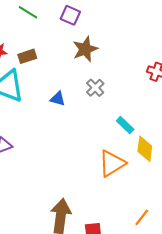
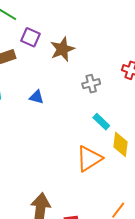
purple square: (70, 15) -> (31, 37), moved
gray cross: (95, 88) -> (91, 84), moved, turned 30

